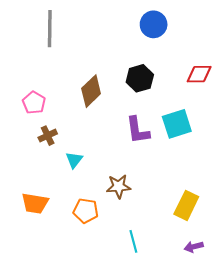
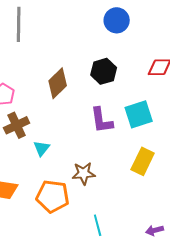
brown cross: (48, 136) -> (17, 125), size x1.4
yellow rectangle: (186, 205) -> (143, 161), moved
orange pentagon: (86, 211) -> (53, 196), size x1.4

